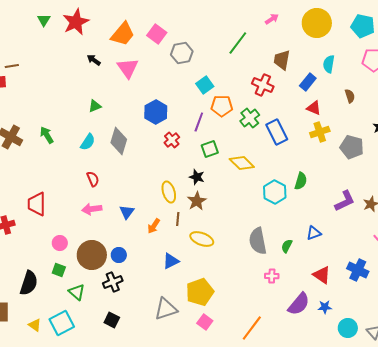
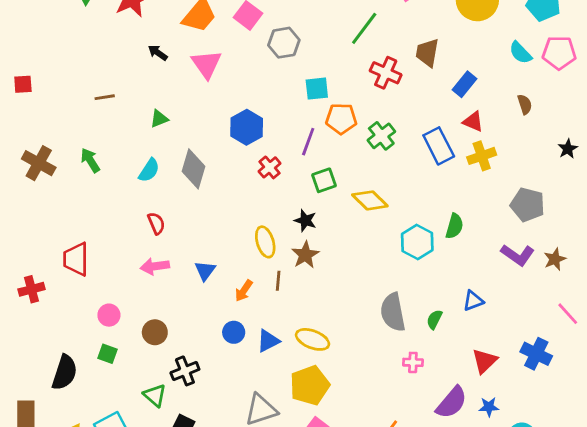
cyan semicircle: (329, 64) -> (520, 53), moved, turned -54
brown line: (12, 66) -> (105, 97), moved
cyan square: (205, 85) -> (317, 89), turned 30
red cross: (263, 85) -> (386, 73), moved
blue rectangle: (277, 132) -> (439, 146), moved
gray pentagon: (352, 147) -> (528, 205), moved
purple L-shape: (345, 201) -> (518, 255), turned 60
yellow ellipse: (202, 239) -> (313, 339), moved
brown circle: (92, 255) -> (155, 332), size x0.6
blue circle: (119, 255) -> (234, 332), moved
red triangle: (322, 275) -> (485, 361), turned 42
green triangle: (77, 292) -> (155, 395), moved

